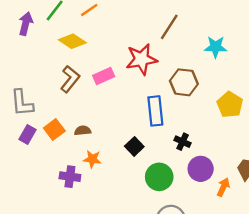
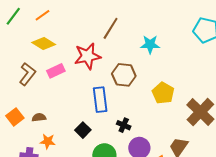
yellow diamond: (72, 41) -> (44, 44), moved

